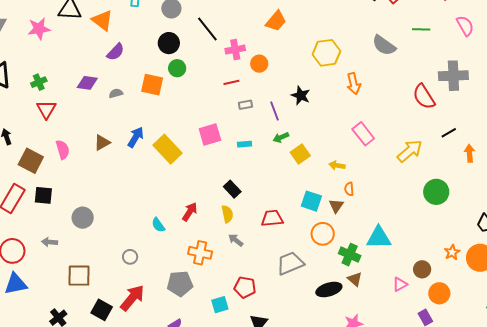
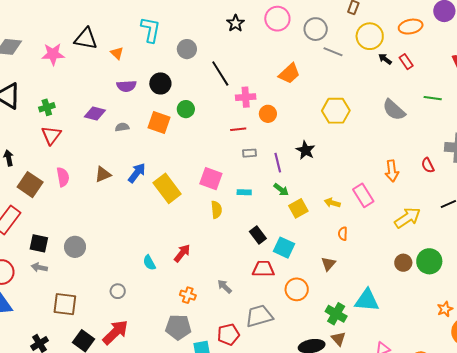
orange triangle: (102, 20) -> (117, 53), size x0.6
black circle: (169, 43) -> (160, 83), moved
purple semicircle: (116, 52) -> (126, 86), turned 36
orange arrow: (354, 84) -> (392, 171), moved
red semicircle: (424, 97) -> (428, 165), size x0.6
pink square: (210, 135) -> (211, 179), turned 30
green arrow: (281, 137) -> (281, 190), turned -126
yellow arrow: (337, 165) -> (332, 203), moved
black rectangle: (232, 189) -> (258, 235), moved
orange semicircle: (349, 189) -> (343, 234), moved
black square: (43, 195) -> (39, 243), moved
cyan square: (311, 201) -> (284, 248), moved
yellow semicircle: (227, 214) -> (216, 210), moved
orange circle: (323, 234) -> (297, 289), moved
orange star: (452, 252) -> (445, 309), moved
orange cross: (200, 253) -> (188, 295), size x0.7
gray trapezoid: (290, 263) -> (259, 316), moved
brown circle: (422, 269) -> (403, 263), moved
gray pentagon: (180, 284) -> (178, 327), moved
red pentagon: (245, 287) -> (228, 334), turned -30

